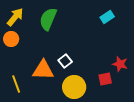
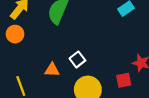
orange triangle: (43, 70) -> (52, 70), size x0.6

